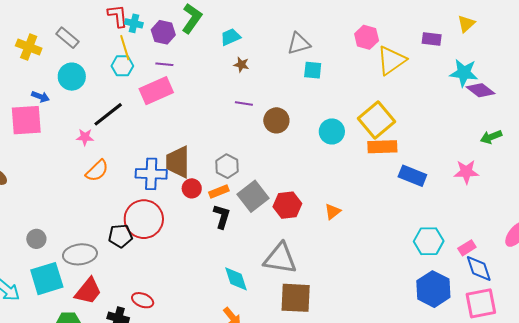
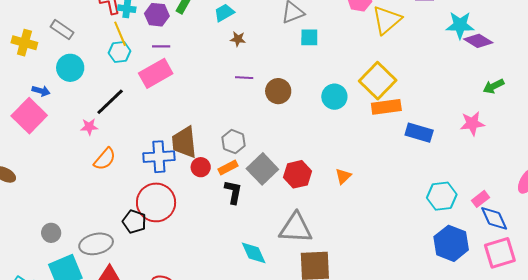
pink square: (26, 120) -> (29, 116), turned -36
black pentagon: (120, 236) -> (134, 222), turned 30

